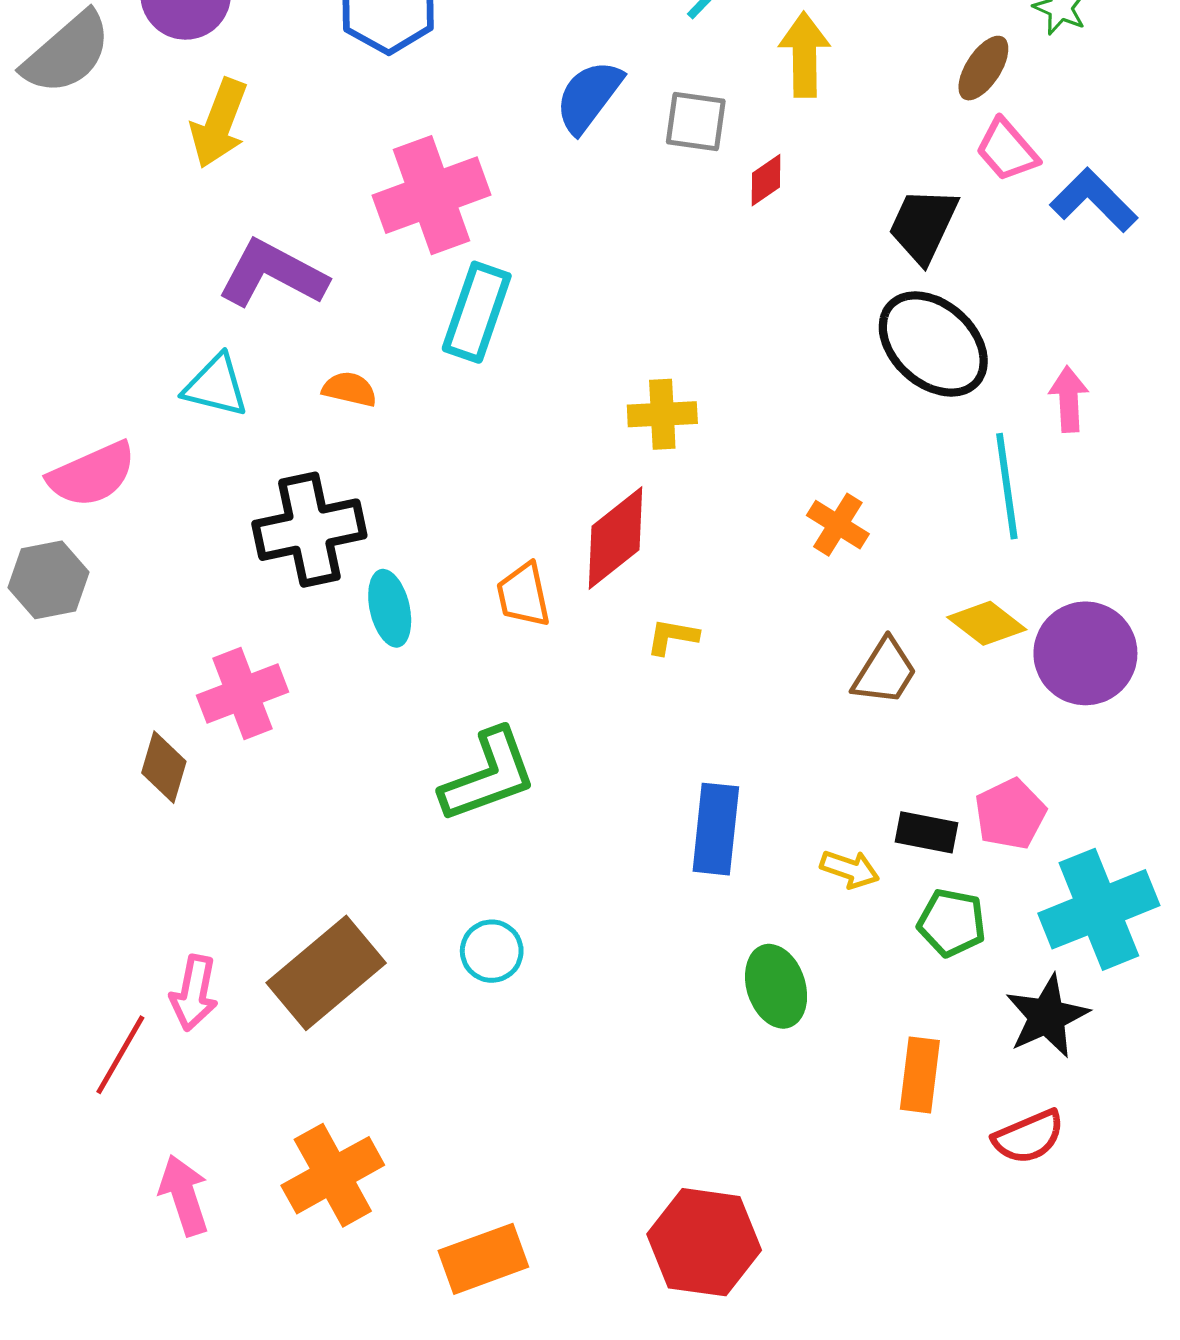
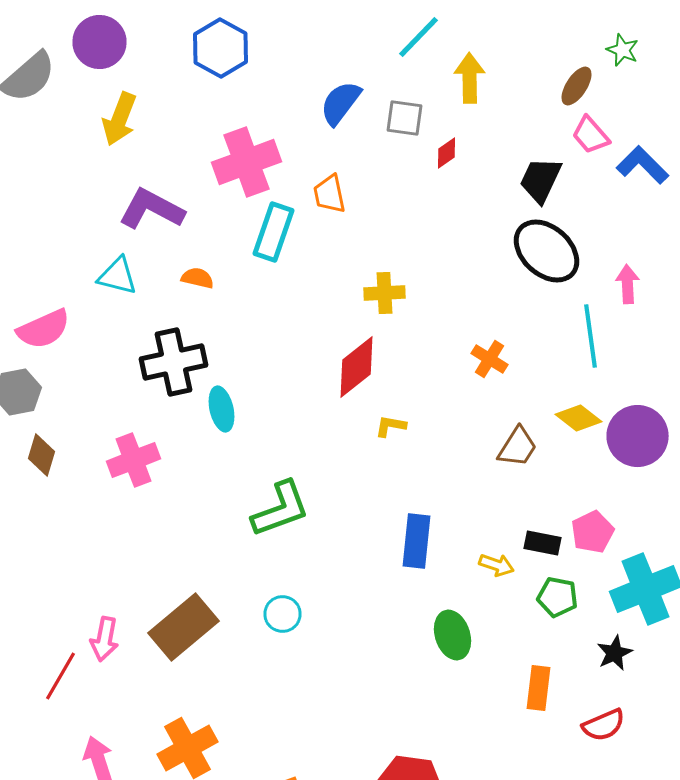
orange trapezoid: (523, 595) -> (330, 194), moved
brown diamond: (164, 767) -> (42, 455), moved
black star: (1047, 1016) -> (614, 653), size x0.7

